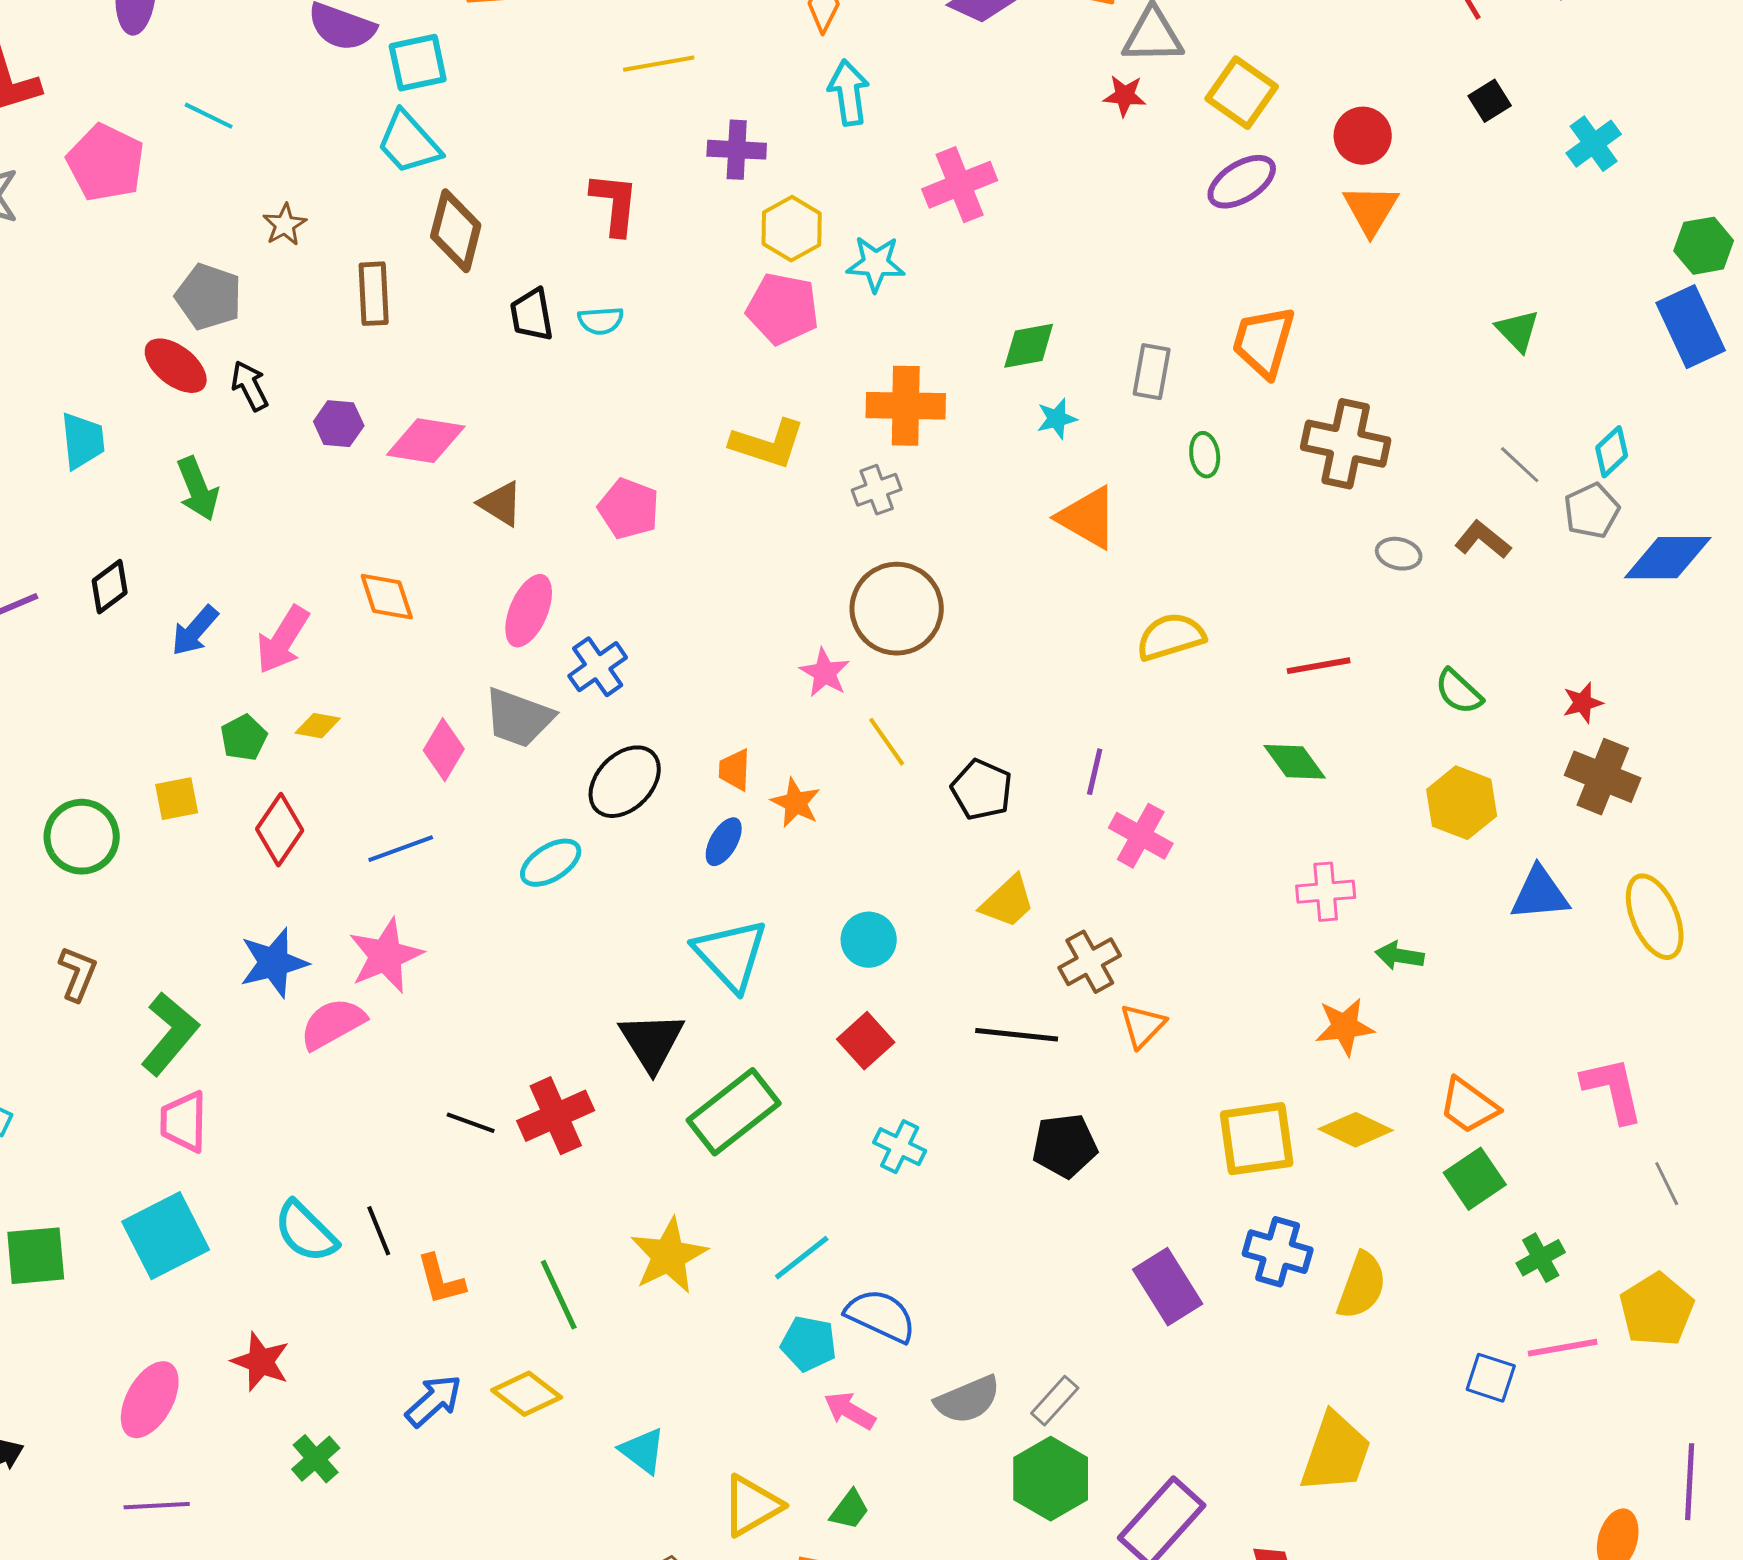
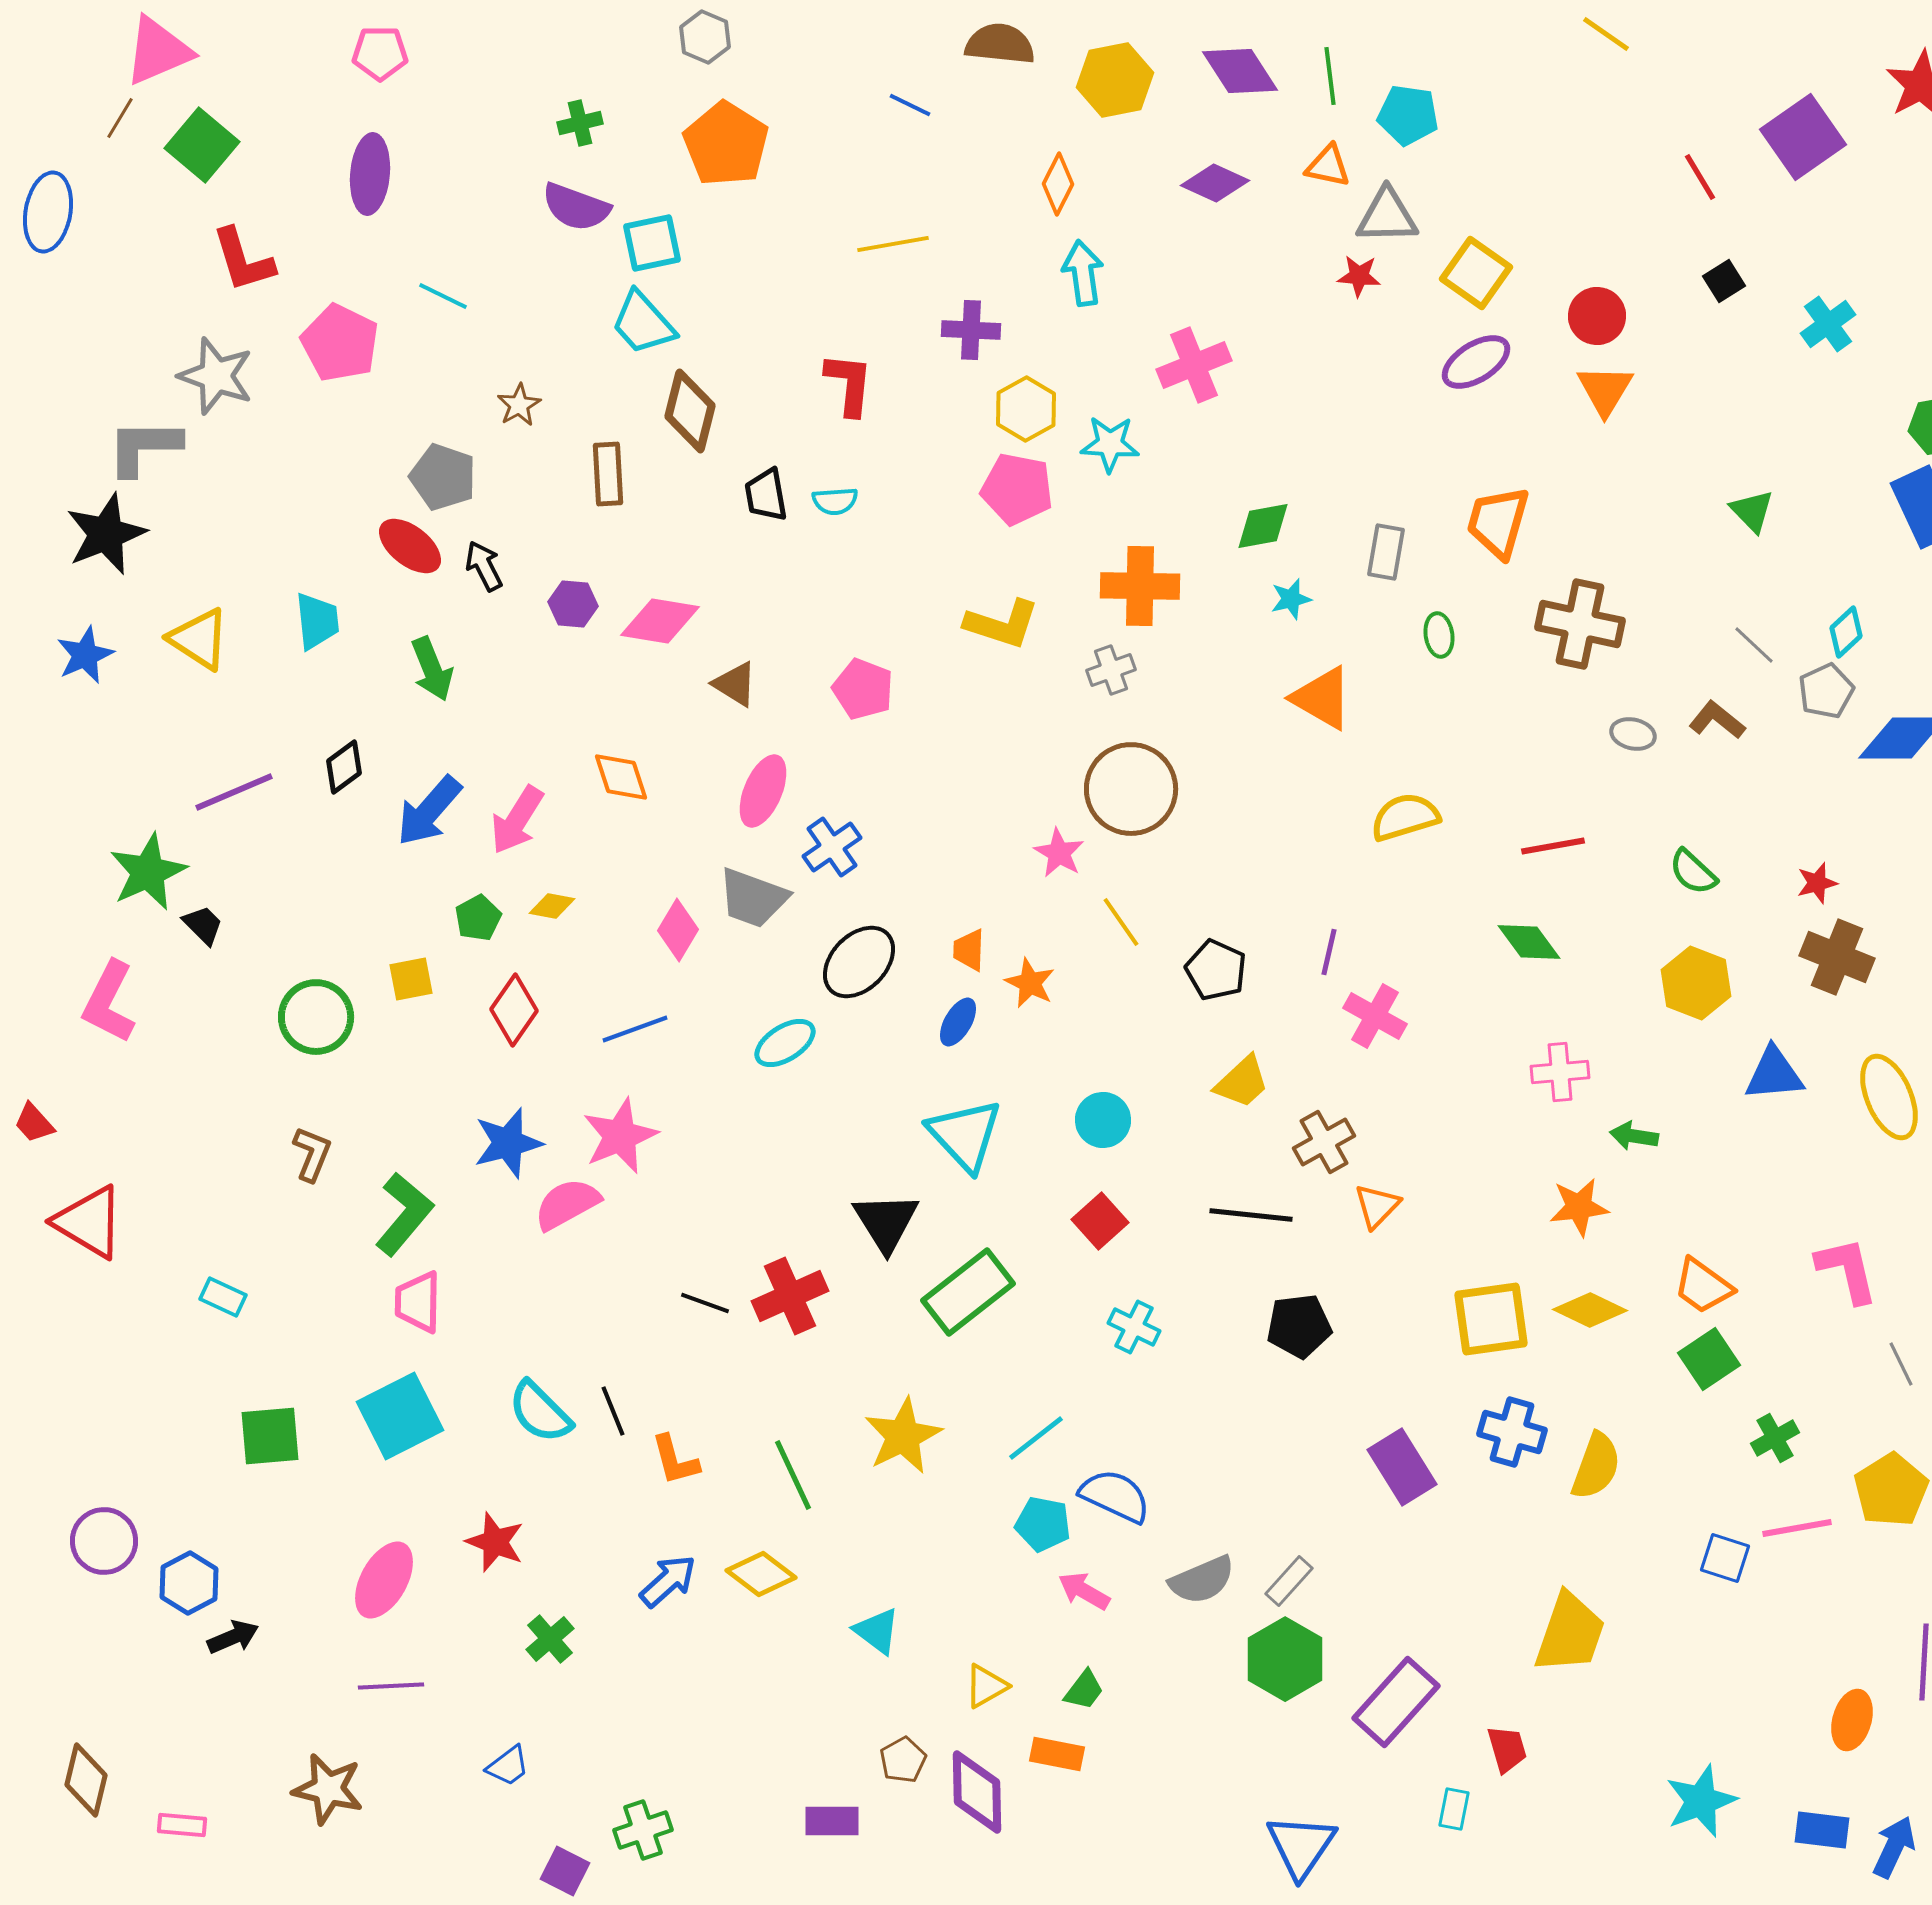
blue arrow: (195, 631) -> (429, 811), size x1.4
yellow triangle: (752, 1506) -> (986, 1686), size x0.7

